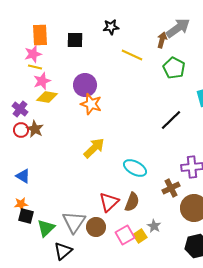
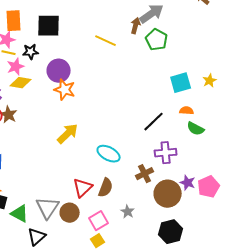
black star: (111, 27) -> (31, 52), moved
black square: (75, 40) -> (49, 26), size x1.4
green pentagon: (174, 68) -> (157, 40), moved
black line: (171, 120) -> (154, 122), moved
green triangle: (46, 228) -> (20, 214), turned -48
yellow square: (140, 236) -> (98, 241), moved

